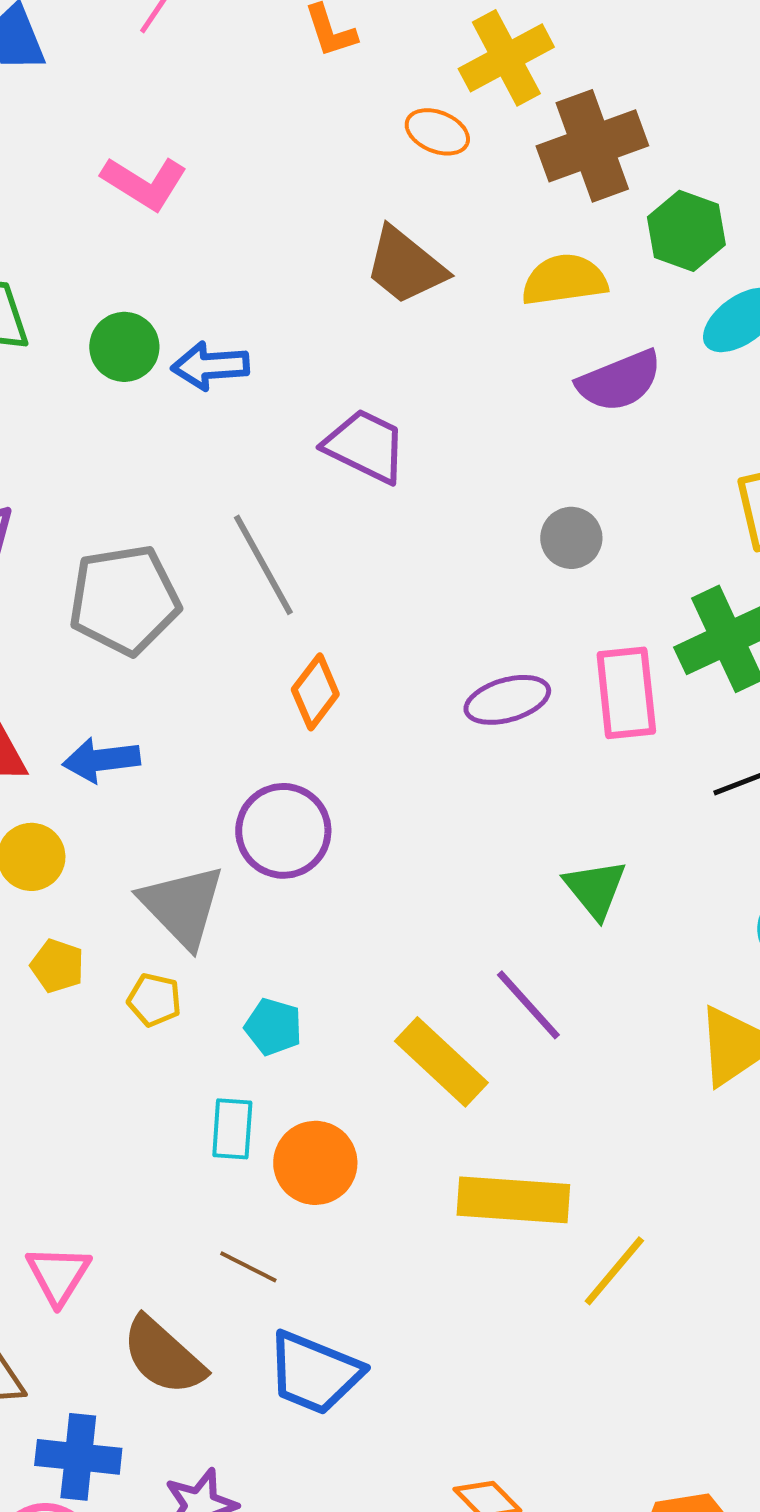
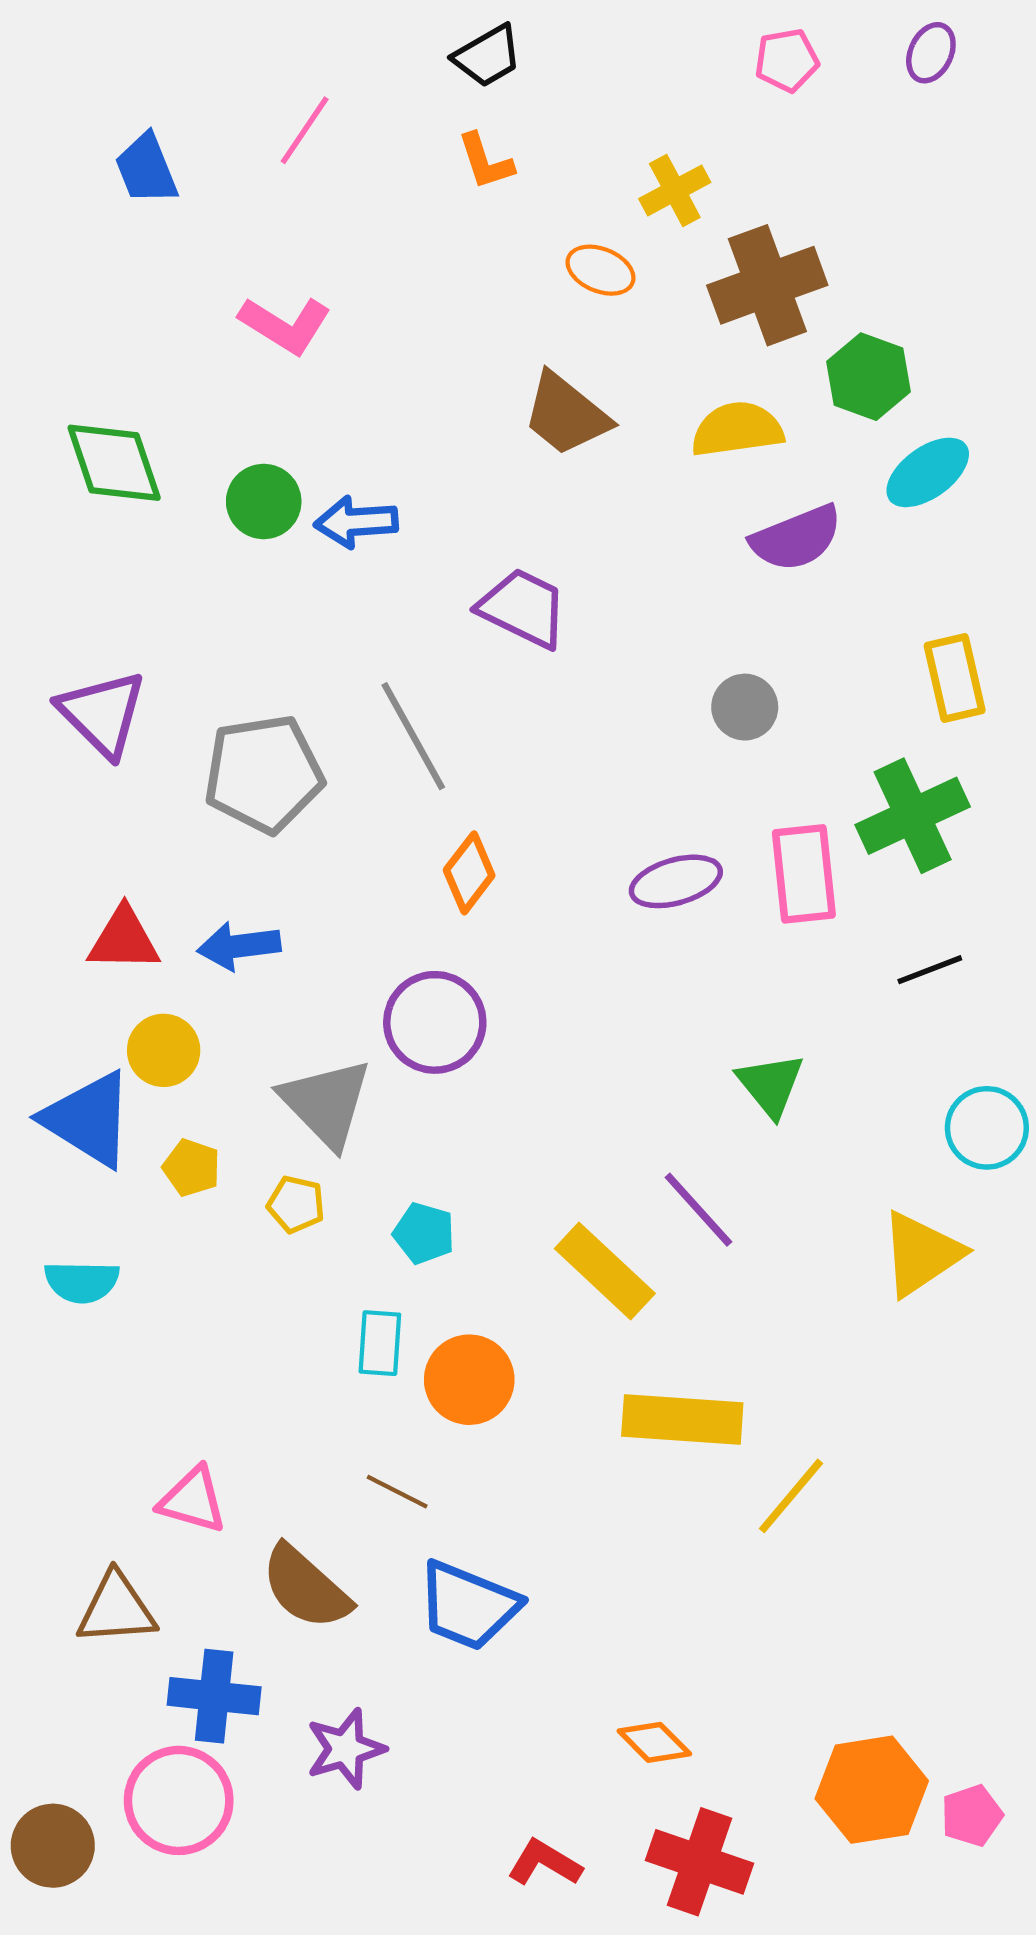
yellow cross: (506, 58) -> (675, 190), size x0.7
pink triangle: (58, 1275) -> (193, 1500), turned -46

